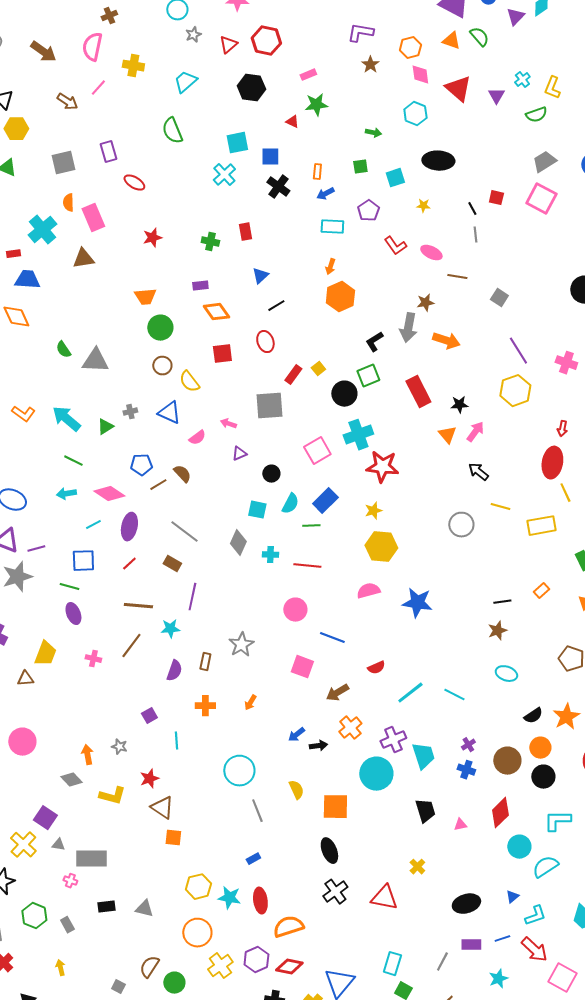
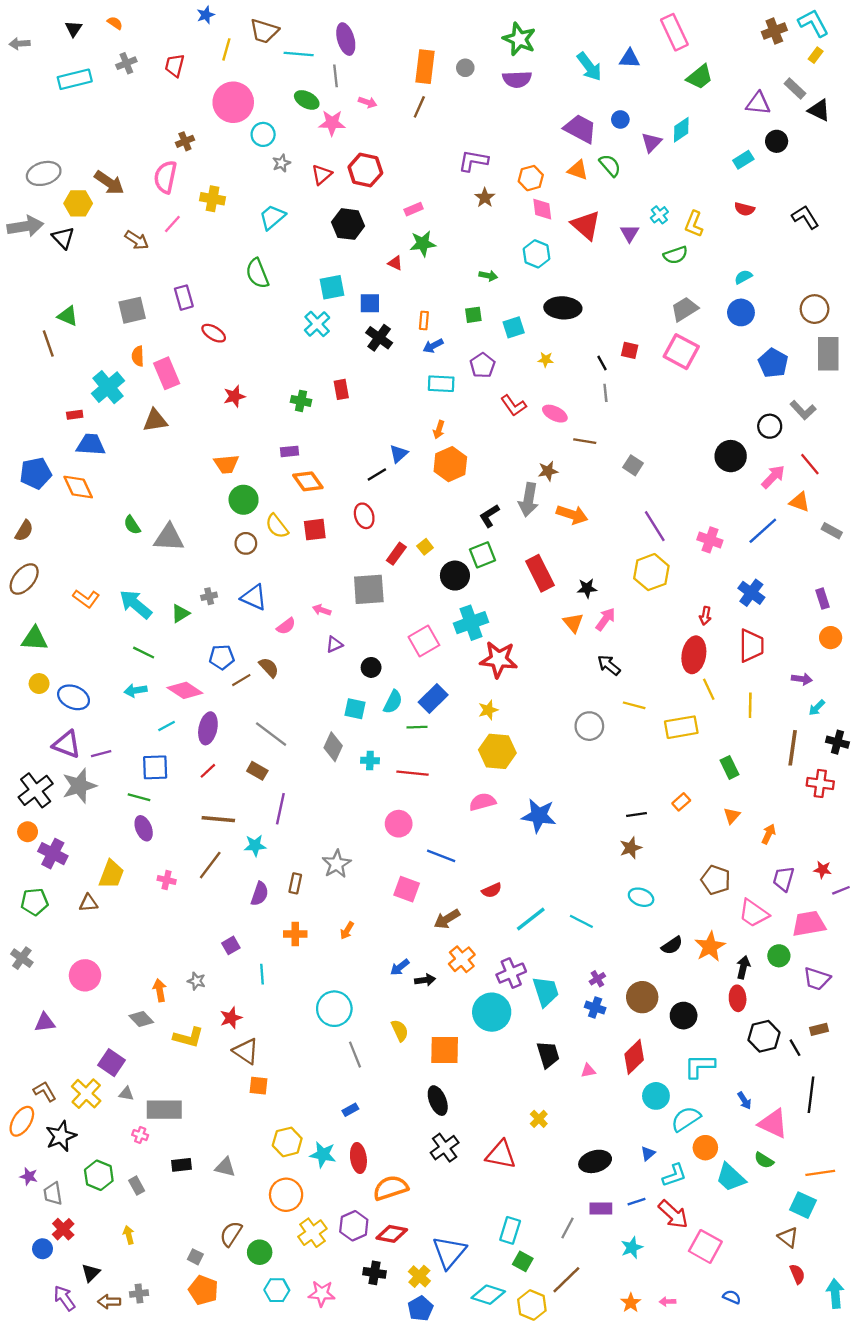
yellow hexagon: (16, 129) -> (78, 203), moved
blue triangle: (260, 276) -> (399, 454), moved
yellow semicircle: (189, 382) -> (277, 526), moved
orange circle: (540, 748) -> (705, 1148), moved

